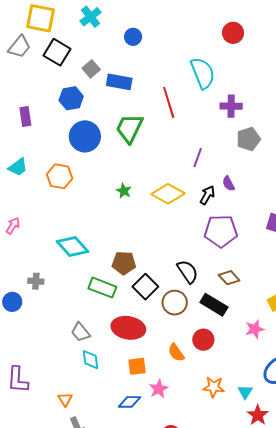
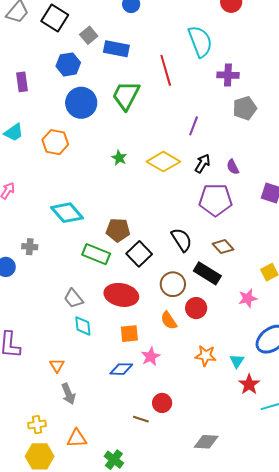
purple semicircle: (229, 184) -> (233, 167), moved
brown circle: (175, 303) -> (173, 284), moved

